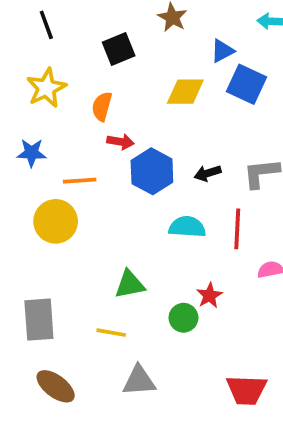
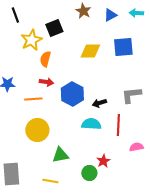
blue triangle: (222, 51) -> (110, 15), moved
blue square: (246, 84) -> (123, 47), turned -30
yellow star: (46, 88) -> (31, 40), moved
red arrow: (120, 142) -> (46, 82), moved
black arrow: (208, 173) -> (99, 103), moved
yellow circle: (56, 221) -> (37, 130), moved

